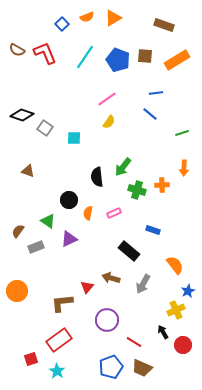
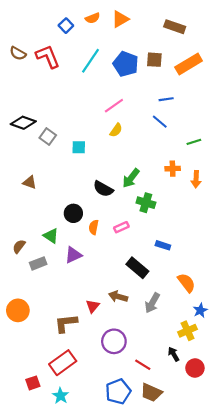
black semicircle: (97, 177) -> (103, 189), turned -54
orange cross: (162, 185) -> (173, 169), moved

